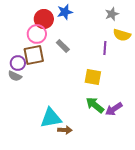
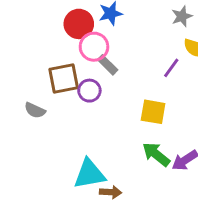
pink circle: (37, 34) -> (94, 47), moved
purple line: (105, 48) -> (171, 68), turned 32
purple circle: (18, 63) -> (89, 91), moved

